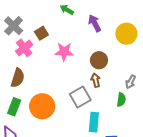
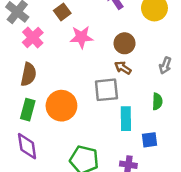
brown square: (41, 33) -> (62, 12), moved
brown arrow: (96, 80) -> (123, 68), turned -40
gray square: (80, 97) -> (106, 90), turned 30
green semicircle: (121, 100) -> (157, 101), moved

